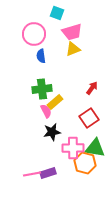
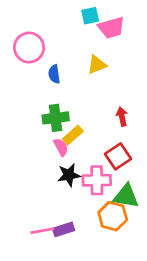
cyan square: (57, 13) -> (90, 16), moved, turned -32
pink trapezoid: (72, 32) -> (111, 28), moved
pink circle: (34, 34) -> (29, 48), moved
red arrow: (92, 88) -> (122, 117), turned -48
pink cross: (73, 148) -> (97, 180), moved

